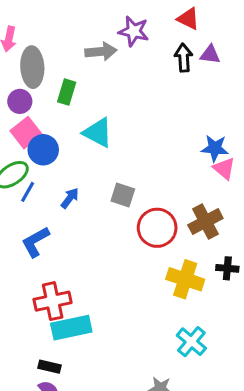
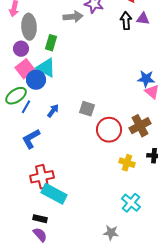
cyan triangle: (98, 133) -> (46, 68), moved
yellow cross: (185, 279) -> (127, 163), size x0.7
cyan rectangle: (71, 328) -> (54, 194), turned 40

